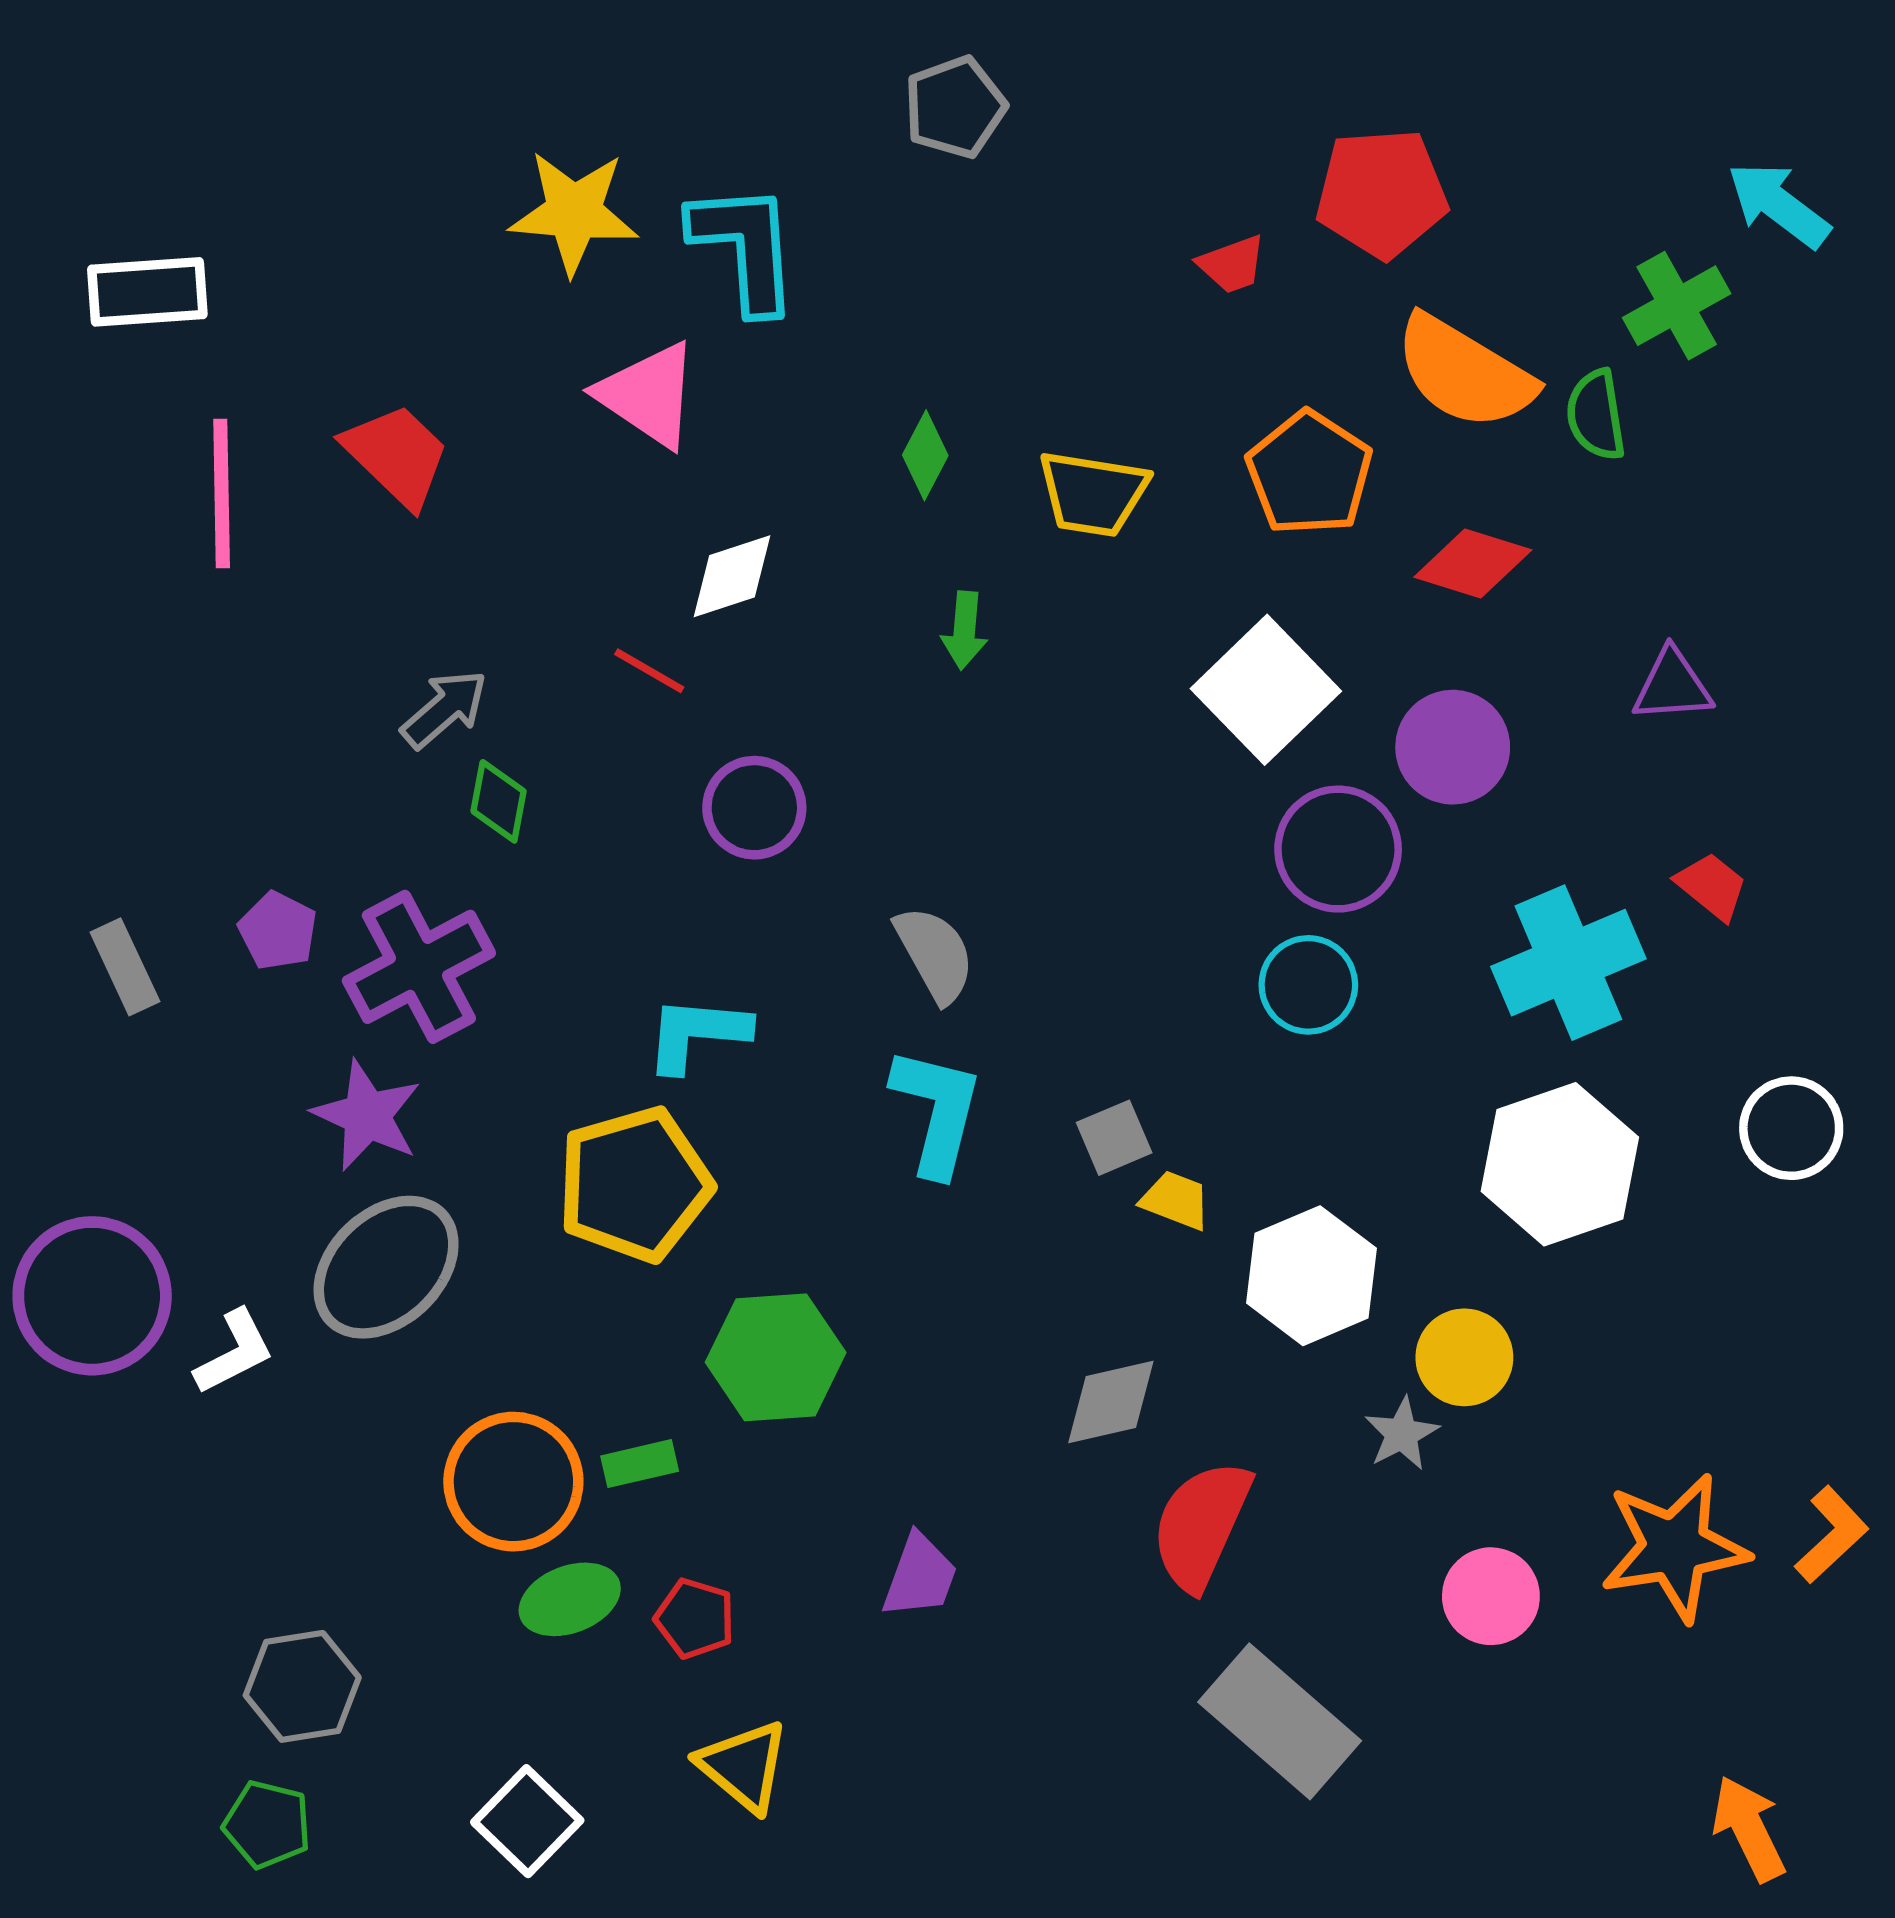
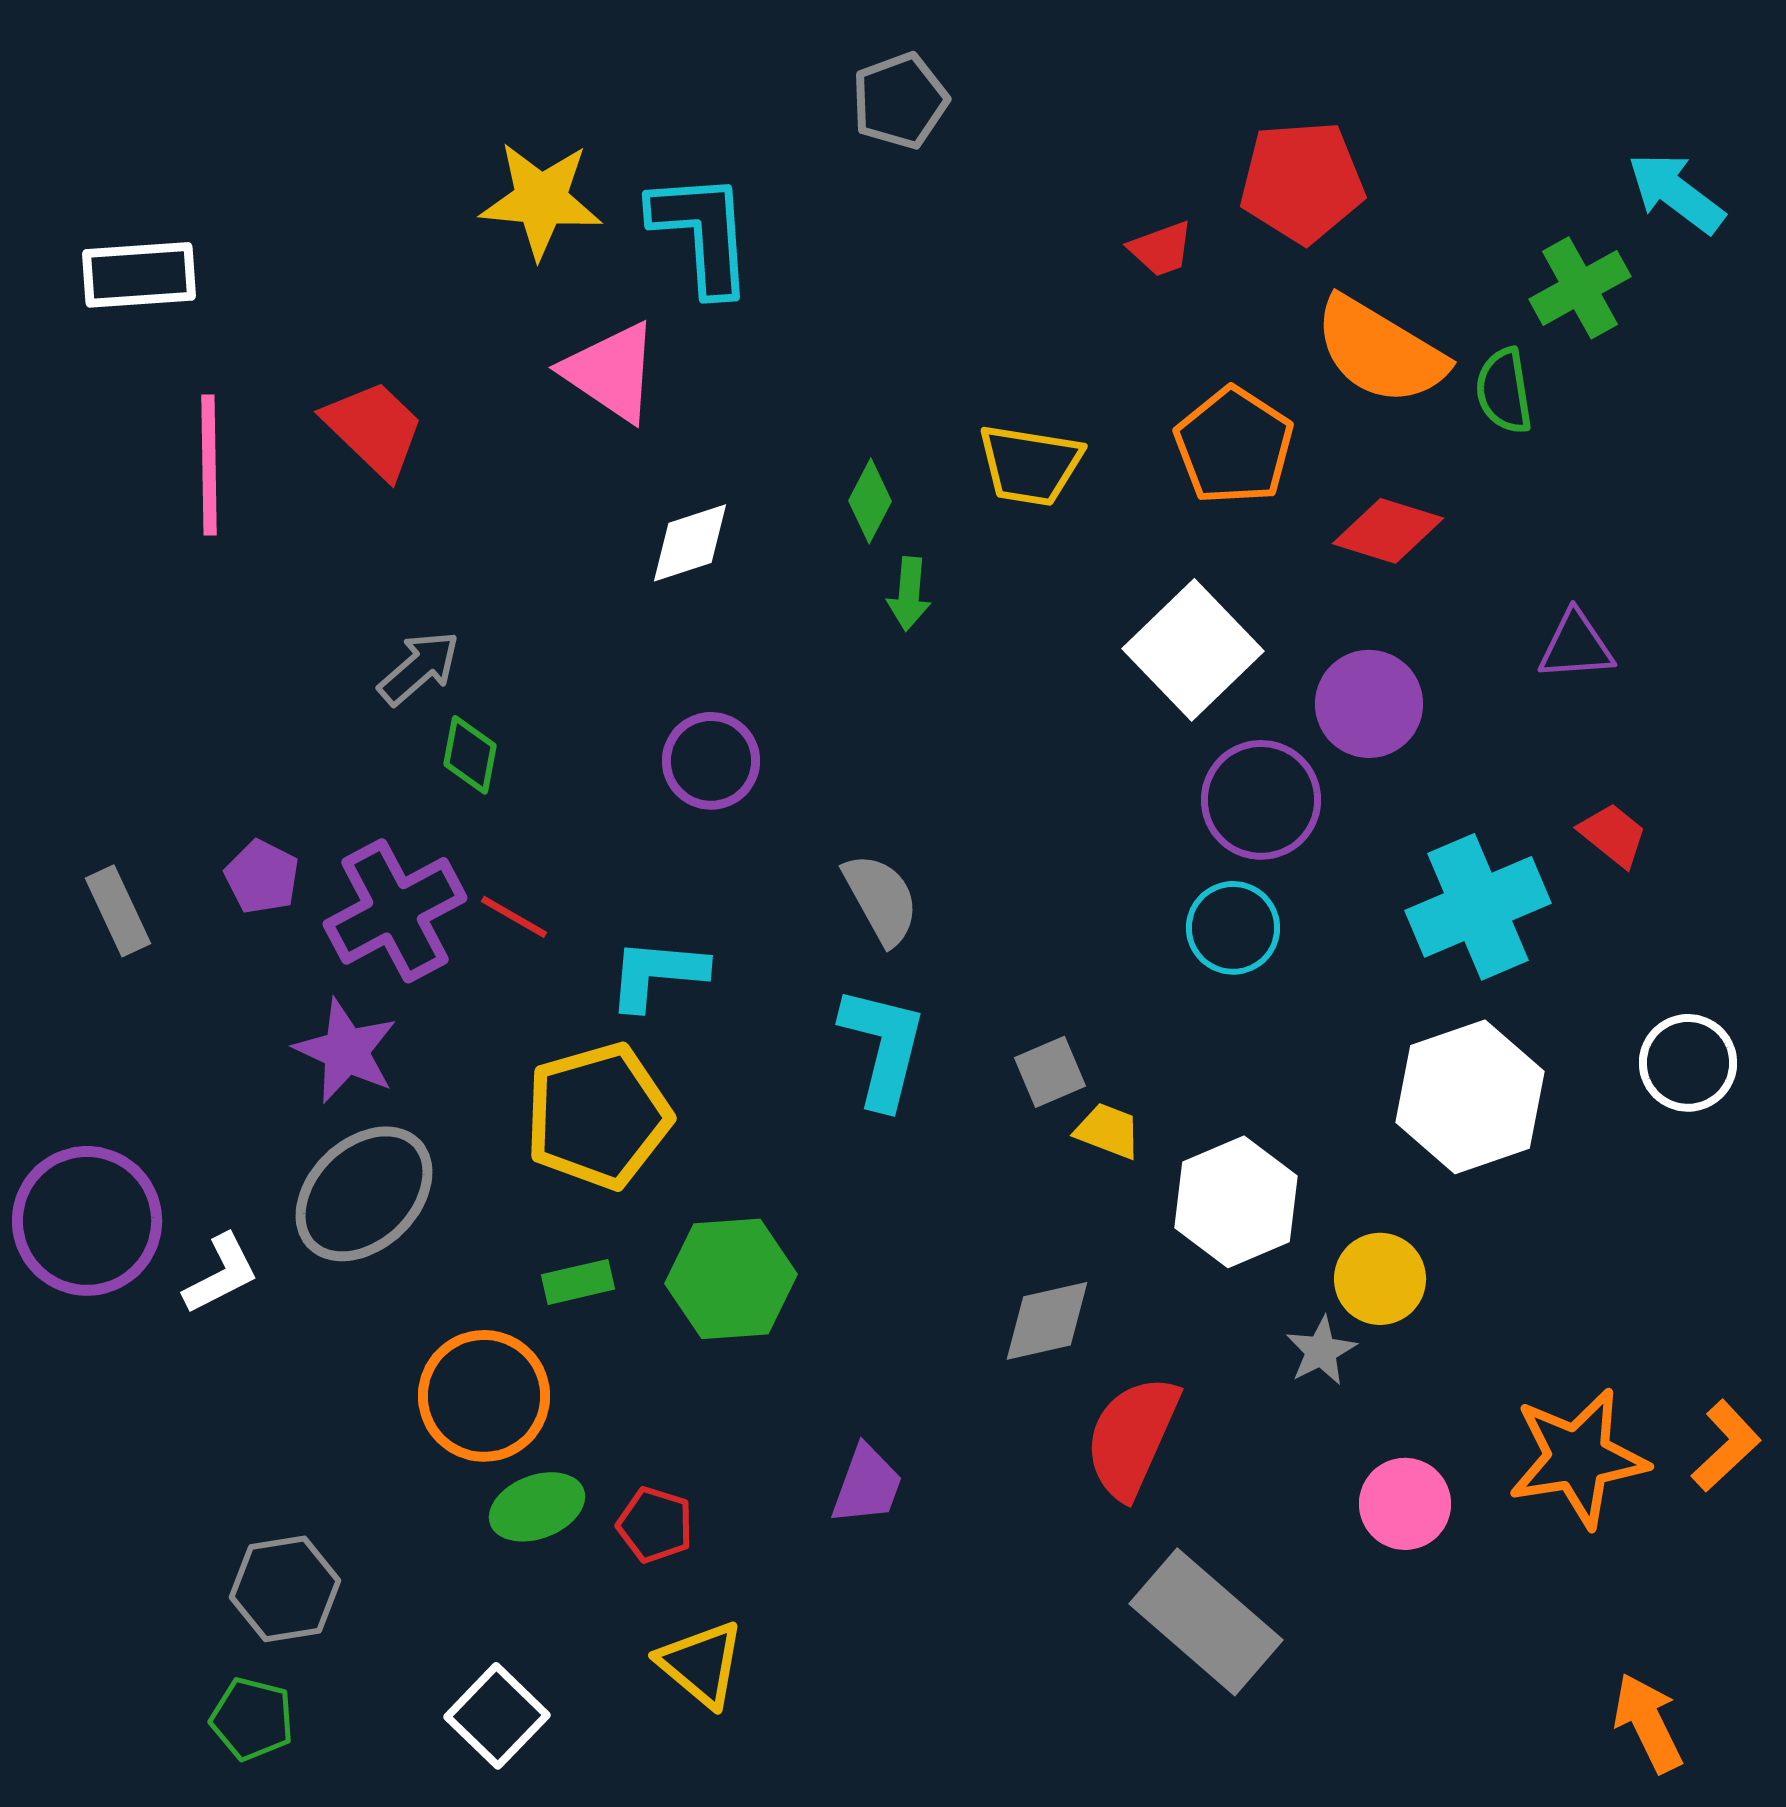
green diamond: (925, 455) -> (870, 501), moved
red line: (649, 671) -> (514, 917), moved
green rectangle: (640, 1464) -> (578, 1282), moved

